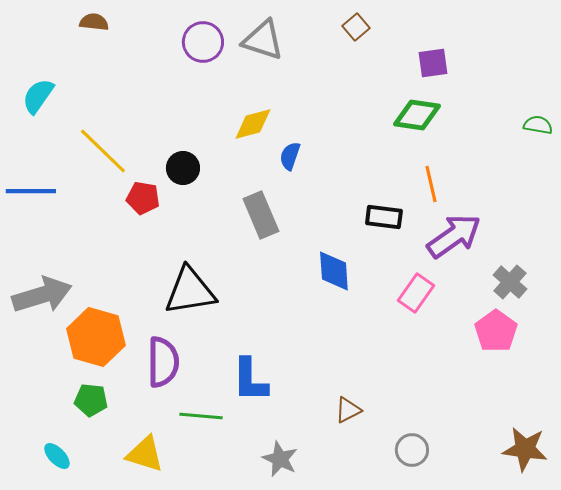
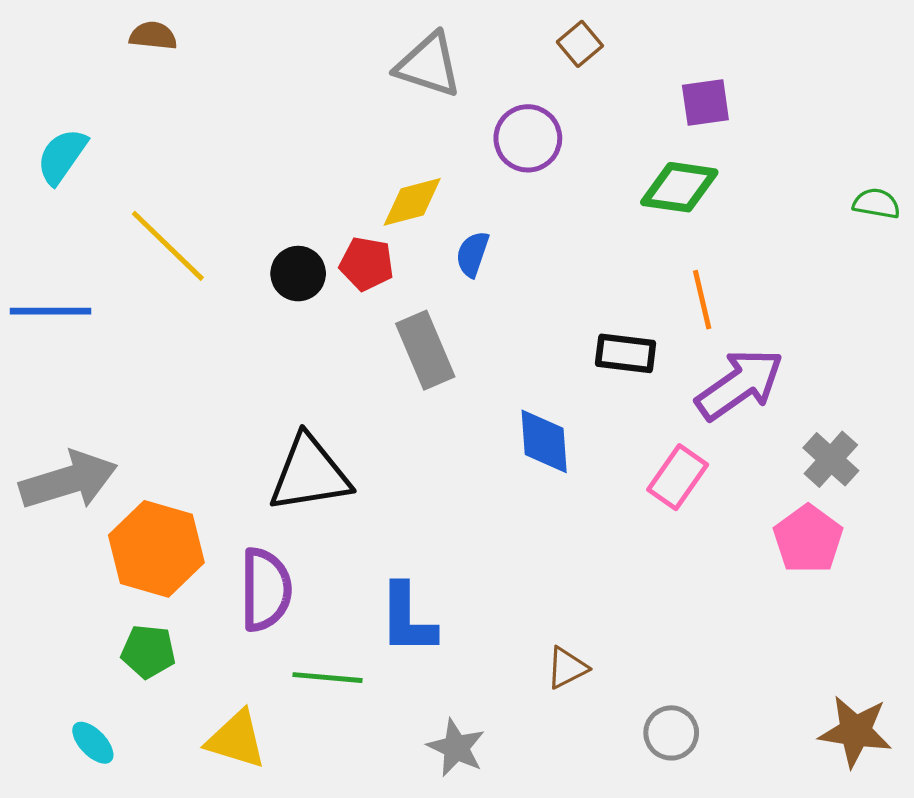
purple circle: (203, 42) -> (528, 138), moved
red pentagon: (143, 198) -> (367, 264), moved

